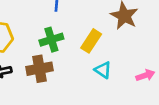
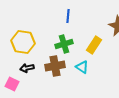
cyan triangle: (103, 70) -> (82, 67), moved

